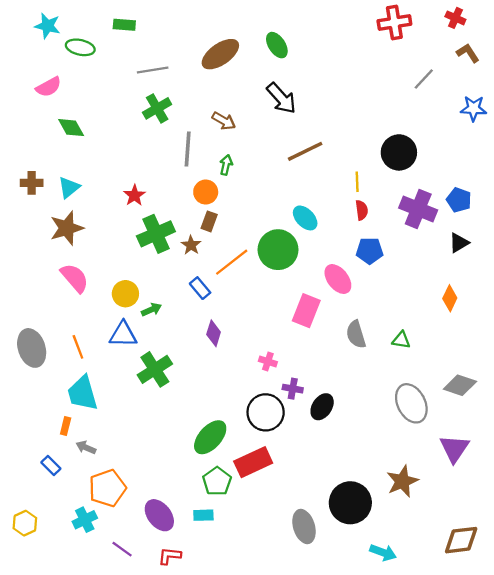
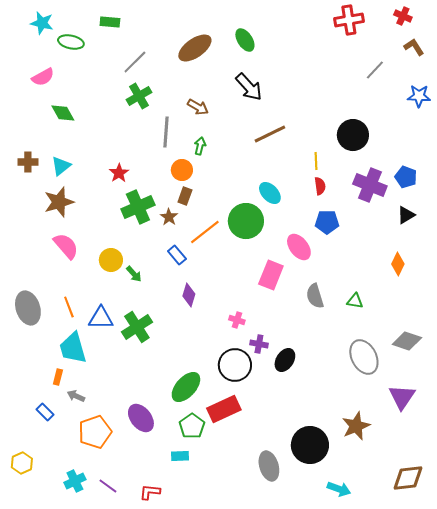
gray line: (153, 70) -> (135, 62), turned -36
green arrow: (151, 310) -> (134, 274), turned 72
blue triangle: (123, 334) -> (101, 318), moved
purple ellipse: (159, 515) -> (141, 418), moved
cyan cross: (85, 520) -> (75, 481), moved

